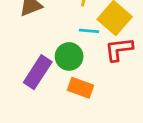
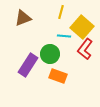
red L-shape: (119, 49) -> (85, 49), turned -45

